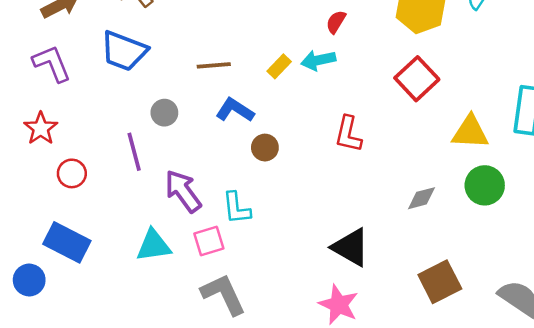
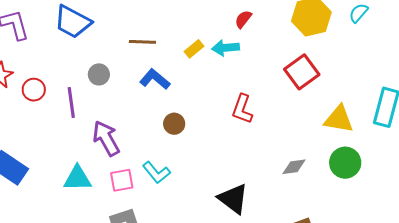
brown circle: (265, 148) -> (174, 124), moved
red circle: (72, 173) -> (34, 90), moved
cyan L-shape: (236, 208) -> (156, 173), moved, turned -40

